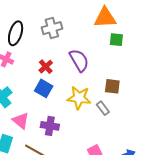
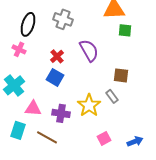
gray cross: (52, 28) -> (63, 19), turned 36
yellow star: (79, 98) -> (89, 105), moved, turned 30
pink triangle: (21, 121) -> (33, 108), turned -36

